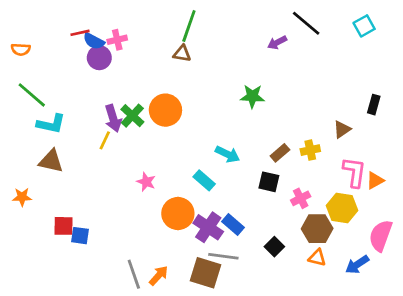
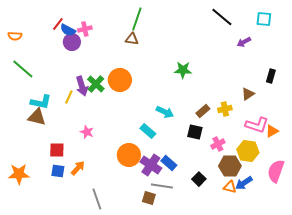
cyan square: (364, 26) -> (264, 19), turned 35
red line: (80, 33) -> (58, 24), turned -40
purple arrow: (277, 43) -> (244, 42), moved
cyan L-shape: (51, 124) -> (41, 102), moved
yellow line: (105, 140) -> (69, 97), moved
pink L-shape: (354, 172) -> (257, 125), turned 100
pink star: (146, 182) -> (87, 132), moved
orange star: (22, 197) -> (19, 174), moved, size x1.5
red square: (63, 226) -> (57, 150), moved
blue arrow: (357, 265) -> (244, 183), moved
brown square: (205, 273) -> (149, 198), size x0.6
orange arrow: (159, 276) -> (78, 168), moved

